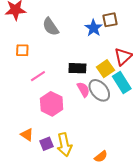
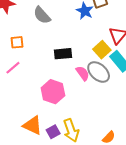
black rectangle: (77, 68) -> (63, 54), moved
pink line: (38, 76) -> (13, 68), moved
orange triangle: (27, 135) -> (33, 125), size x1.5

